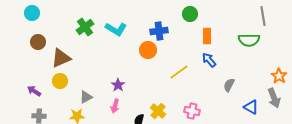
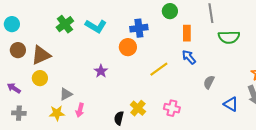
cyan circle: (32, 13) -> (12, 24), moved
gray line: (263, 16) -> (211, 13), moved
brown circle: (38, 42) -> (18, 50), moved
purple star: (118, 85) -> (101, 71), moved
pink arrow: (115, 106) -> (80, 110), moved

